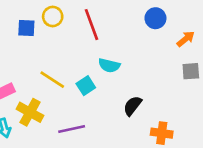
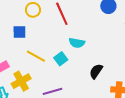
blue square: (26, 28) -> (19, 32), moved
yellow cross: (30, 112) -> (21, 81), turned 36

